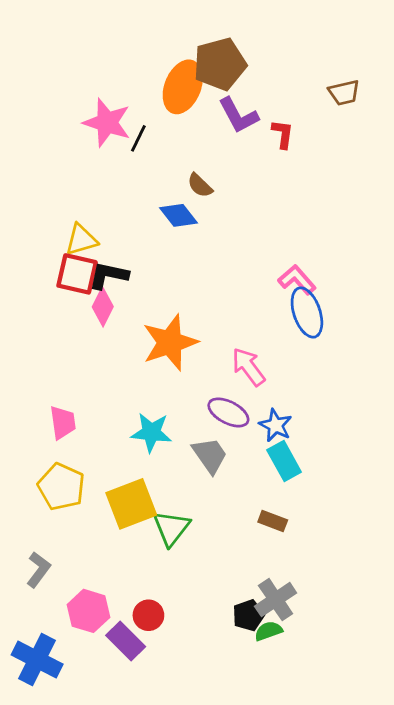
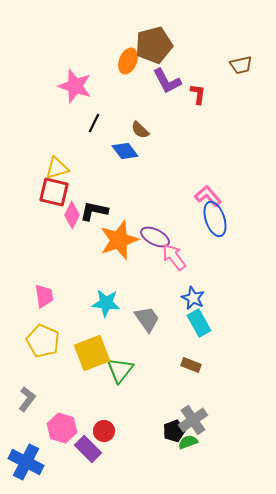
orange ellipse: (183, 87) -> (128, 61), size x0.7
black line: (138, 138) -> (94, 123), moved
black L-shape: (108, 275) -> (94, 211), moved
purple ellipse: (228, 412) -> (155, 237), moved

